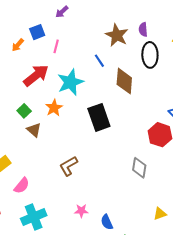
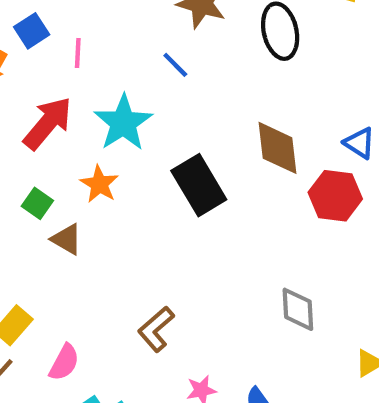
brown diamond: (124, 81) -> (277, 148), moved
brown L-shape: (69, 166) -> (156, 329), moved
gray diamond: (139, 168) -> (298, 309), moved

